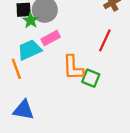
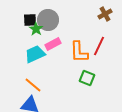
orange L-shape: (73, 68) -> (79, 52), moved
orange line: (16, 69) -> (33, 85), moved, turned -30

